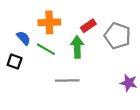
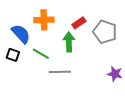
blue semicircle: (23, 38) -> (21, 34), size x1.5
green line: (46, 49) -> (41, 54), moved

